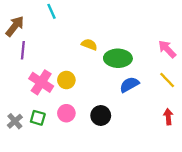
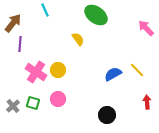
yellow semicircle: (89, 45) -> (78, 39), turned 32
pink arrow: (167, 49) -> (146, 28), moved
green ellipse: (118, 58) -> (96, 15), moved, turned 35
yellow line: (167, 80) -> (137, 70), moved
black circle: (101, 115) -> (107, 115), moved

